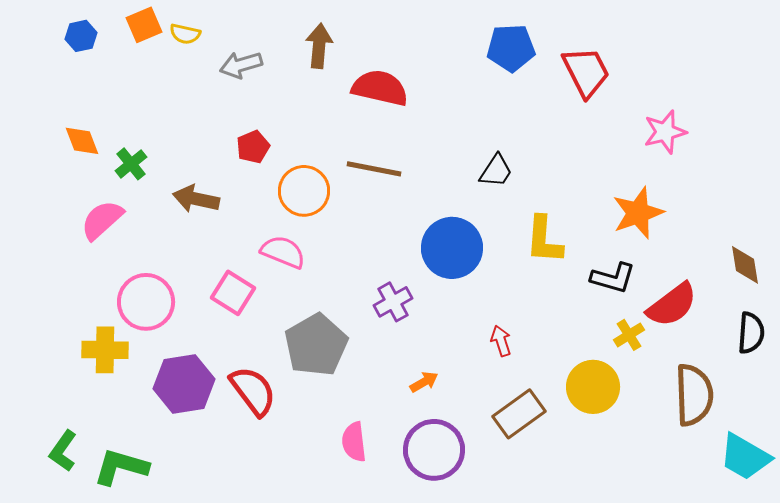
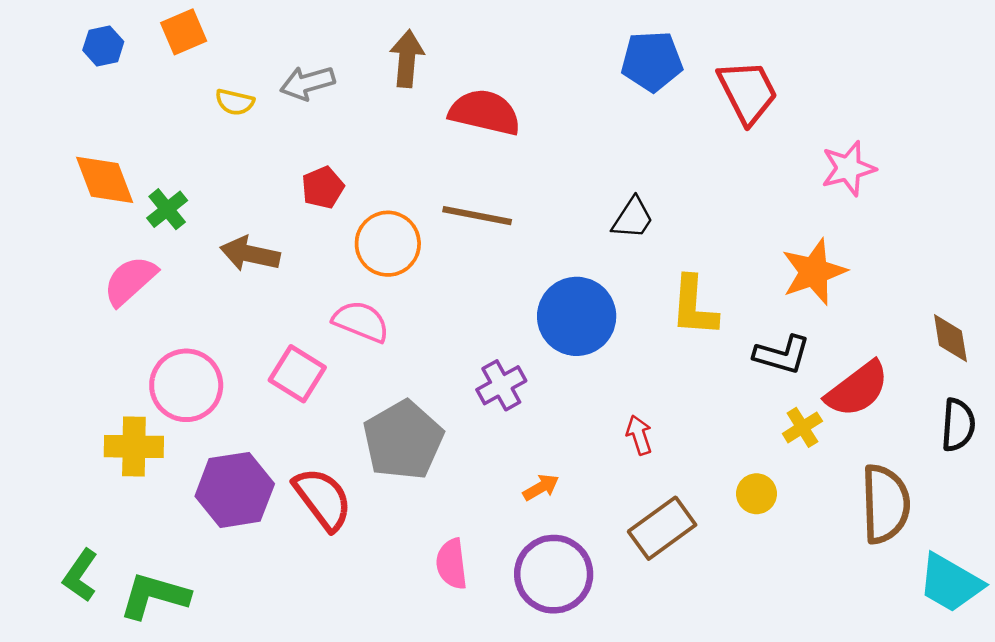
yellow semicircle: (185, 34) -> (235, 102), moved
orange diamond: (82, 141) -> (105, 180), size x1.4
yellow circle: (593, 387) -> (756, 494), size x0.6

